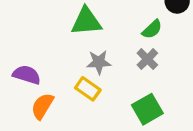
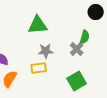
green semicircle: (152, 29) -> (85, 37), moved, turned -32
yellow rectangle: (88, 89) -> (39, 68), turned -42

